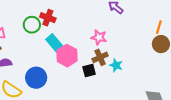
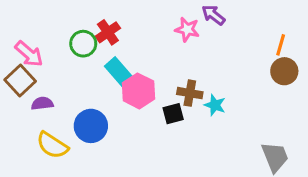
red cross: (48, 18) -> (108, 32), turned 35
pink star: (99, 37) -> (187, 29), moved
brown cross: (100, 57) -> (190, 93), turned 35

